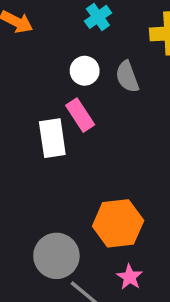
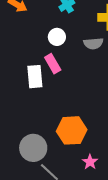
gray semicircle: (127, 77) -> (93, 43), moved, turned -78
pink star: (130, 277) -> (90, 162), moved

